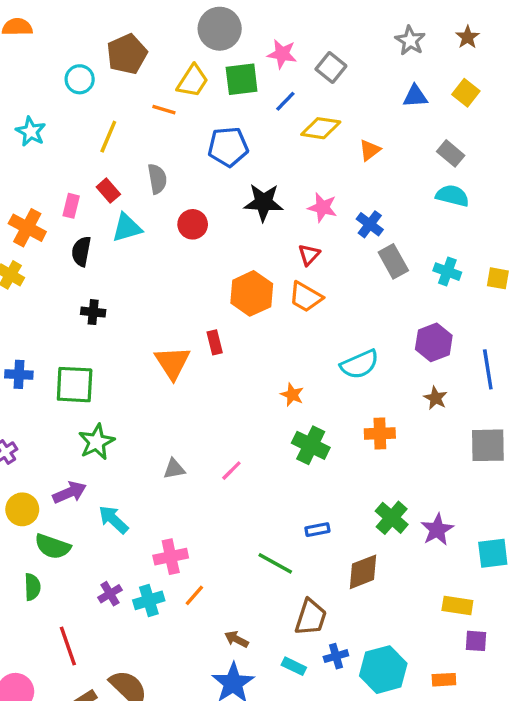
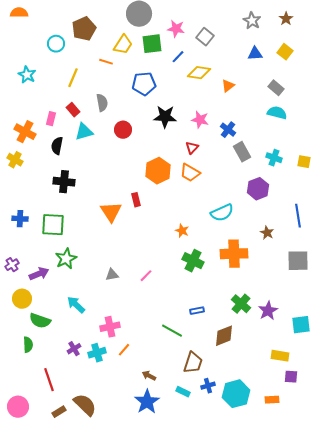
black cross: (93, 312) -> (64, 182), size x1.5
purple hexagon: (434, 342) -> (258, 189), moved
orange cross: (380, 433) -> (234, 254), size x1.5
purple arrow: (70, 492) -> (39, 274), moved

